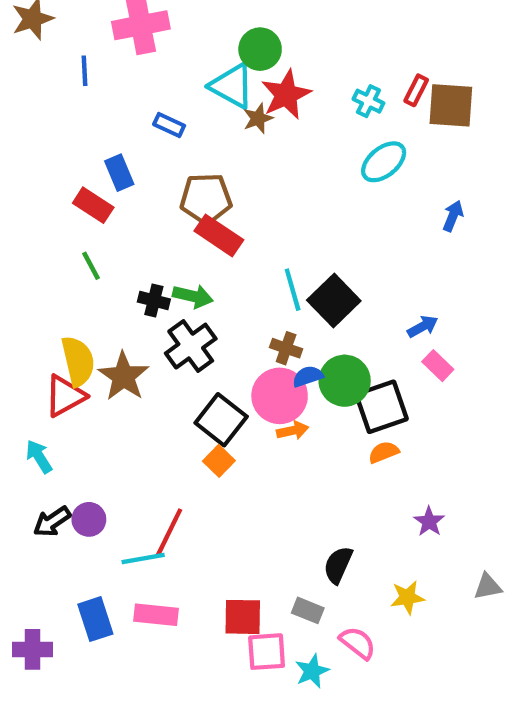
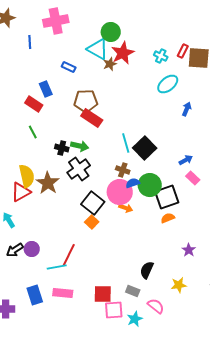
blue arrow: (453, 216) -> (187, 109), moved
orange arrow: (293, 431) -> (126, 208), turned 32

